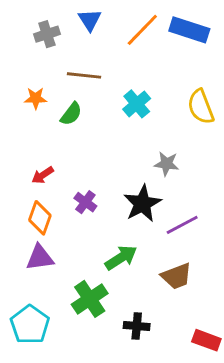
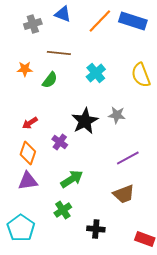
blue triangle: (90, 20) -> (63, 14), turned -36
black star: (142, 204) -> (85, 121), moved
green arrow: (121, 258) -> (72, 179), moved
green cross: (90, 299) -> (63, 210), size x0.7

